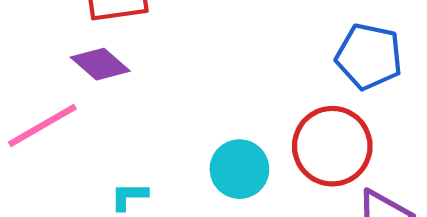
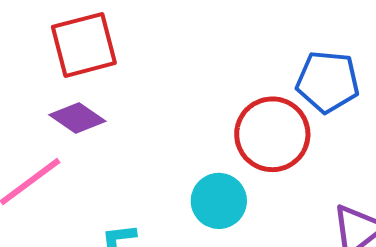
red circle: (332, 146) -> (272, 134), moved

